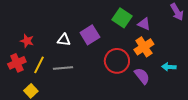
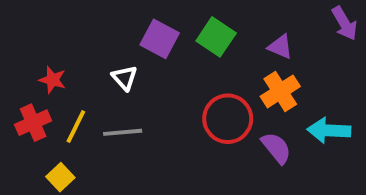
green square: (122, 18) -> (216, 37), moved
purple square: (90, 35) -> (160, 39), moved, turned -30
white triangle: (64, 40) -> (125, 78), turned 40
cyan arrow: (169, 67) -> (329, 130), size x1.5

